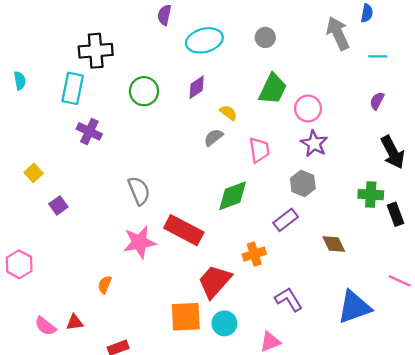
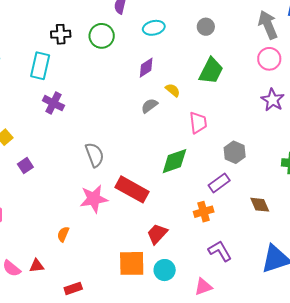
cyan ellipse: (204, 40) -> (154, 28), size x0.7
black cross: (96, 51) -> (61, 34), size x0.7
green circle: (144, 91) -> (102, 36), moved
pink circle: (308, 108) -> (269, 59), moved
gray semicircle: (213, 137) -> (149, 106), moved
purple star: (314, 144) -> (273, 100), moved
orange cross: (254, 254) -> (204, 212), moved
red trapezoid: (215, 281) -> (157, 234), size x0.7

